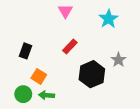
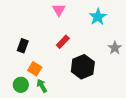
gray star: (118, 60) -> (115, 48), moved
green arrow: (47, 95) -> (42, 86), turned 56

